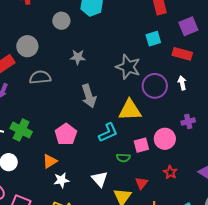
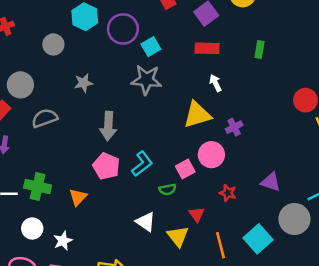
cyan square: (153, 39) -> (151, 47), moved
purple circle: (155, 86) -> (123, 29), moved
gray arrow: (89, 96) -> (108, 126), turned 35
yellow triangle: (130, 110) -> (197, 115), moved
pink pentagon: (66, 134) -> (106, 166), moved
orange triangle: (50, 161) -> (78, 197), moved
white star: (61, 180) -> (63, 241), moved

